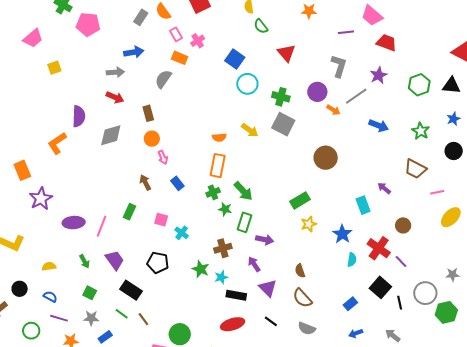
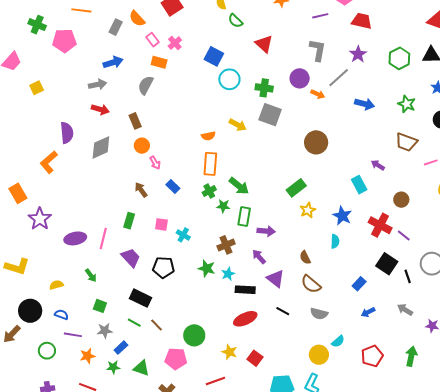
purple trapezoid: (115, 260) -> (131, 258), moved
cyan semicircle: (352, 260) -> (335, 241), moved
black circle: (20, 289) -> (30, 311), size x1.5

